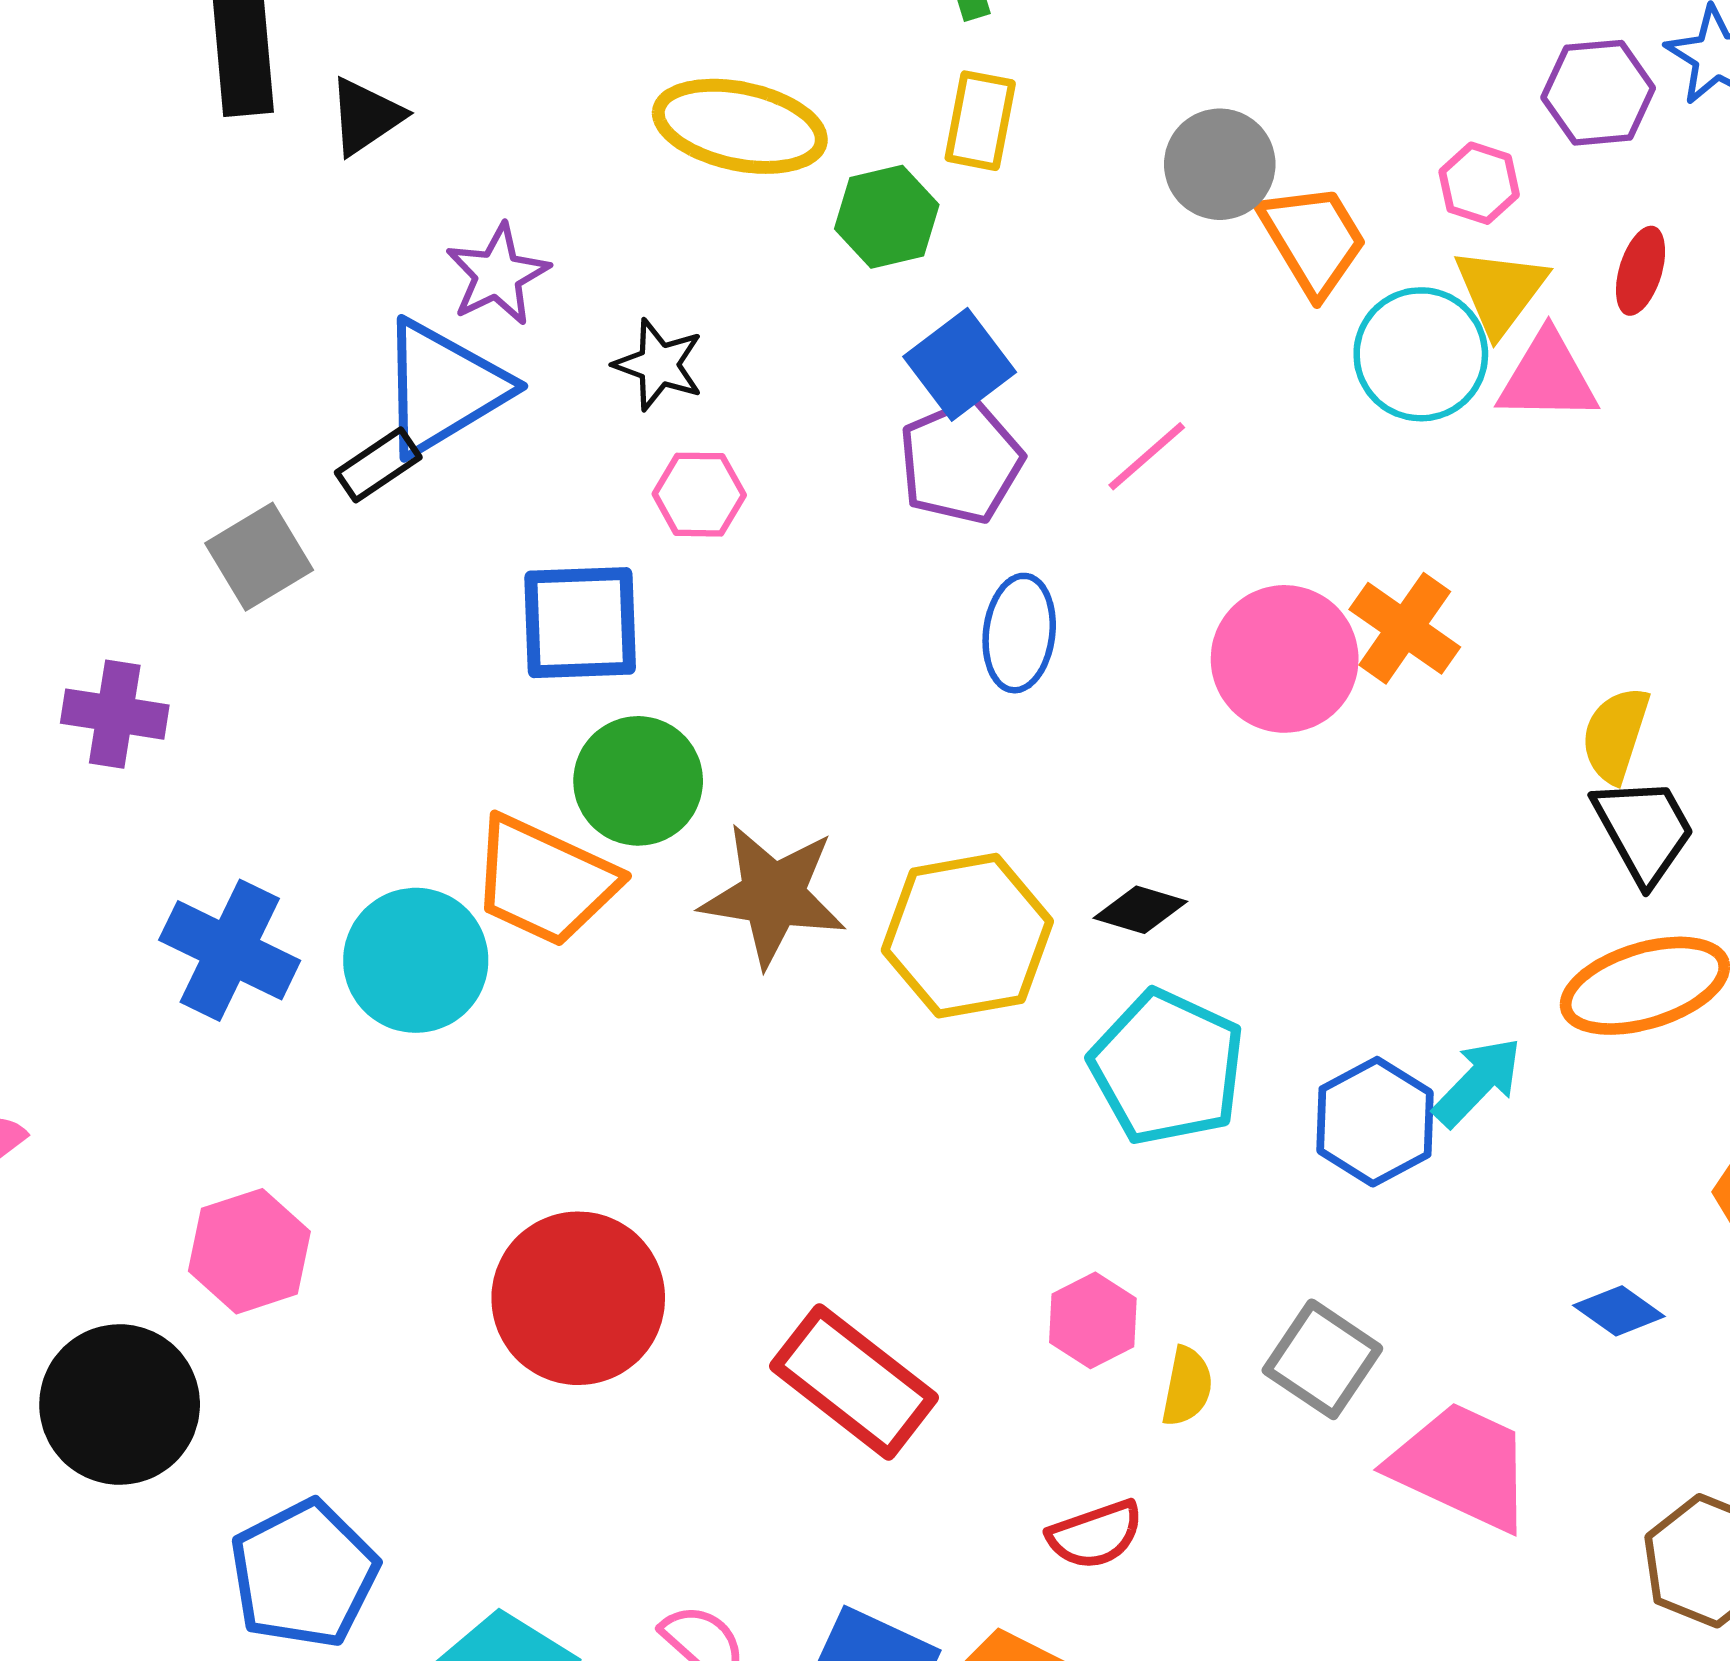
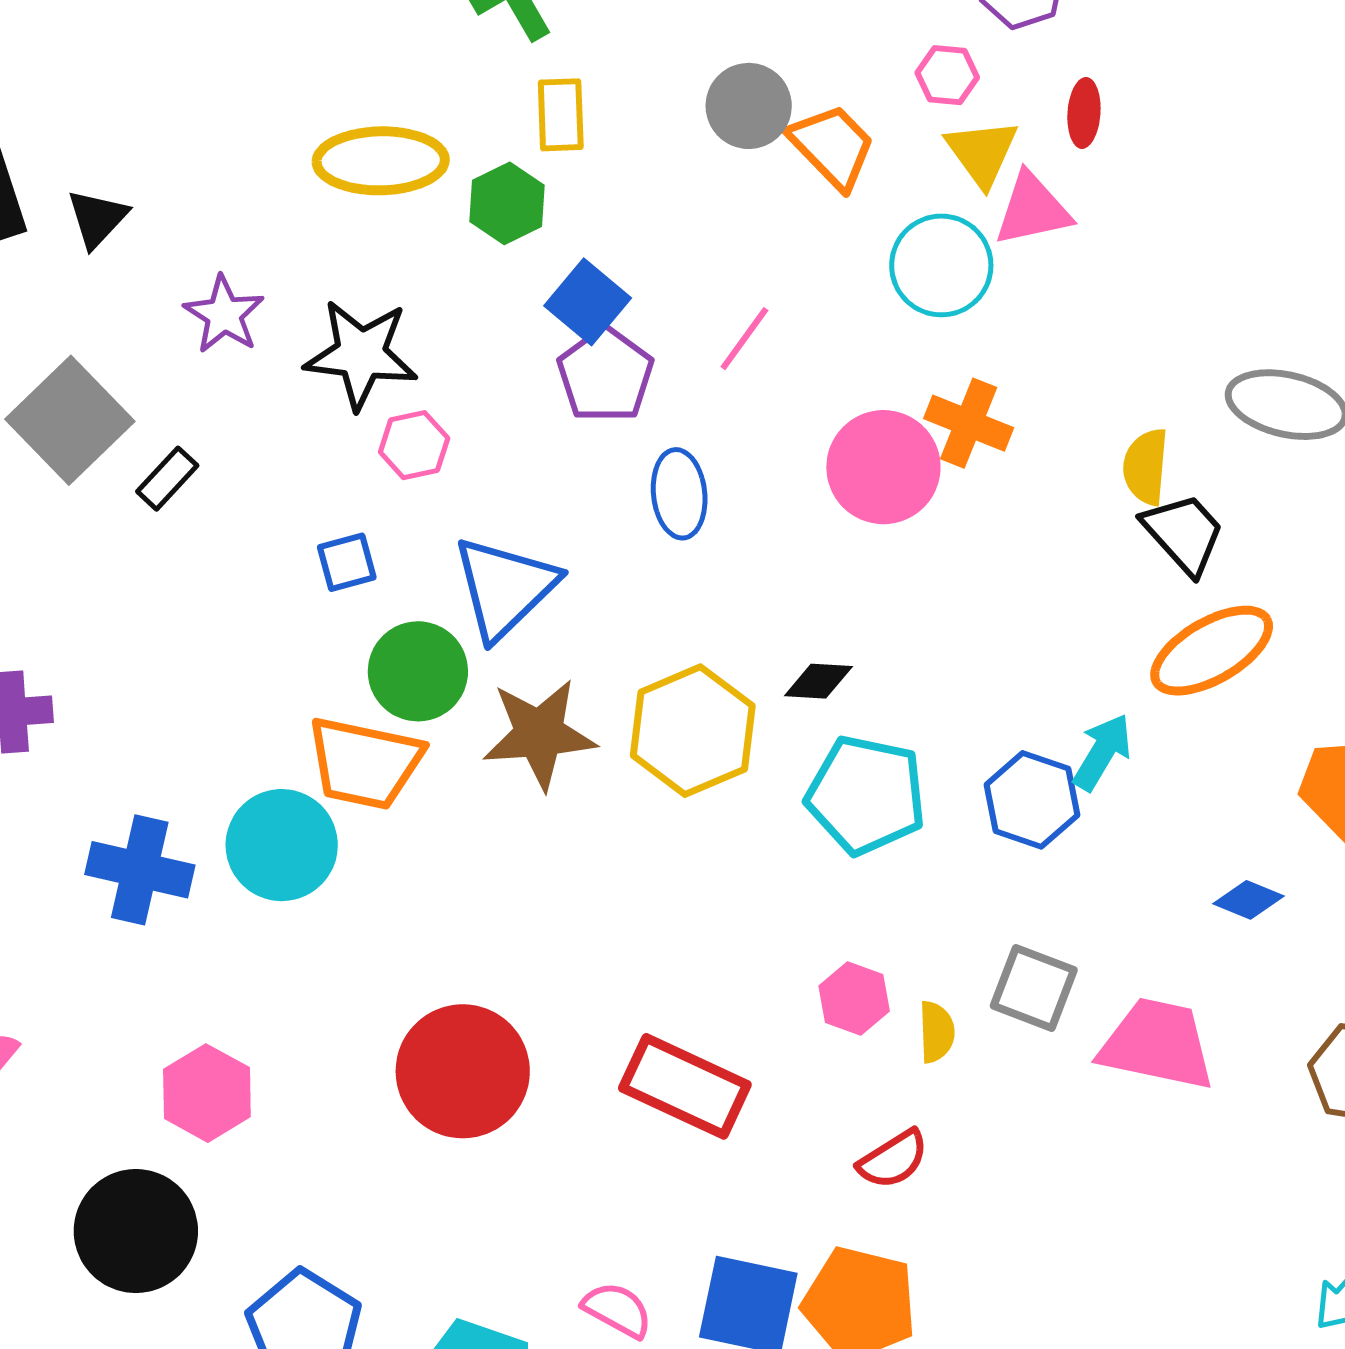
cyan circle: (1421, 354) -> (941, 265), moved
black star: (659, 365) -> (361, 354), size x1.6
blue triangle: (443, 388) -> (505, 588), moved
gray square: (259, 557) -> (70, 420), moved, size x1.5
blue square: (580, 623) -> (347, 562), size x0.6

